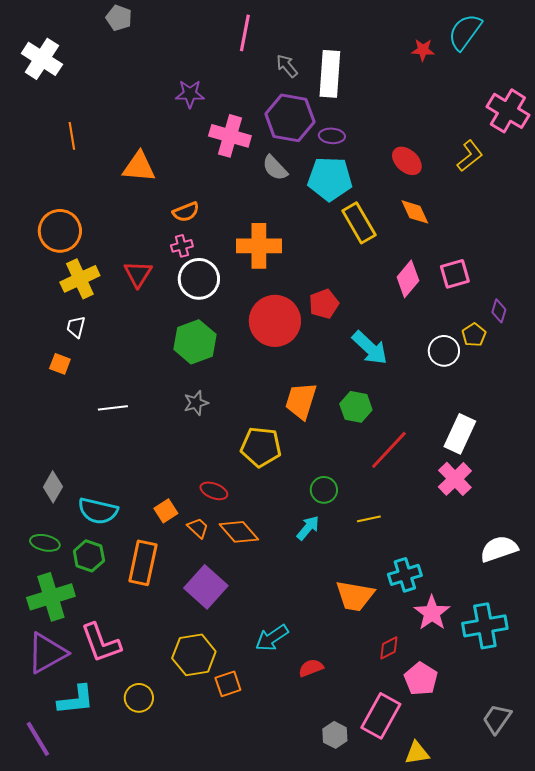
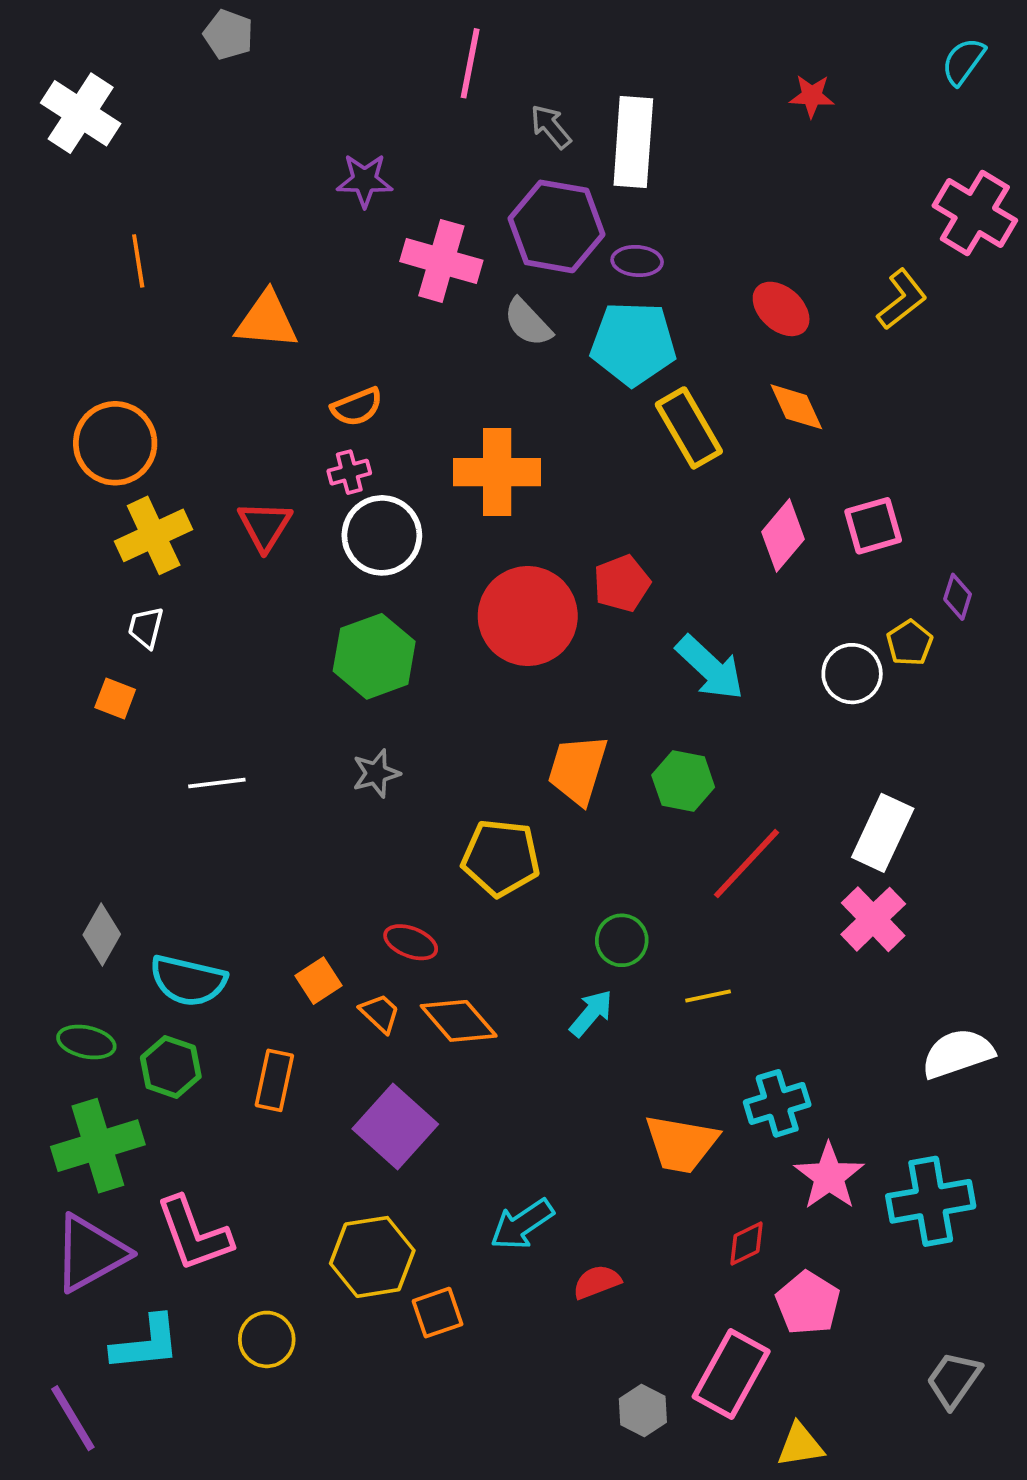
cyan semicircle: (465, 32) -> (963, 61), moved, size x0.7
orange rectangle: (143, 563) -> (274, 1080), size x0.7

